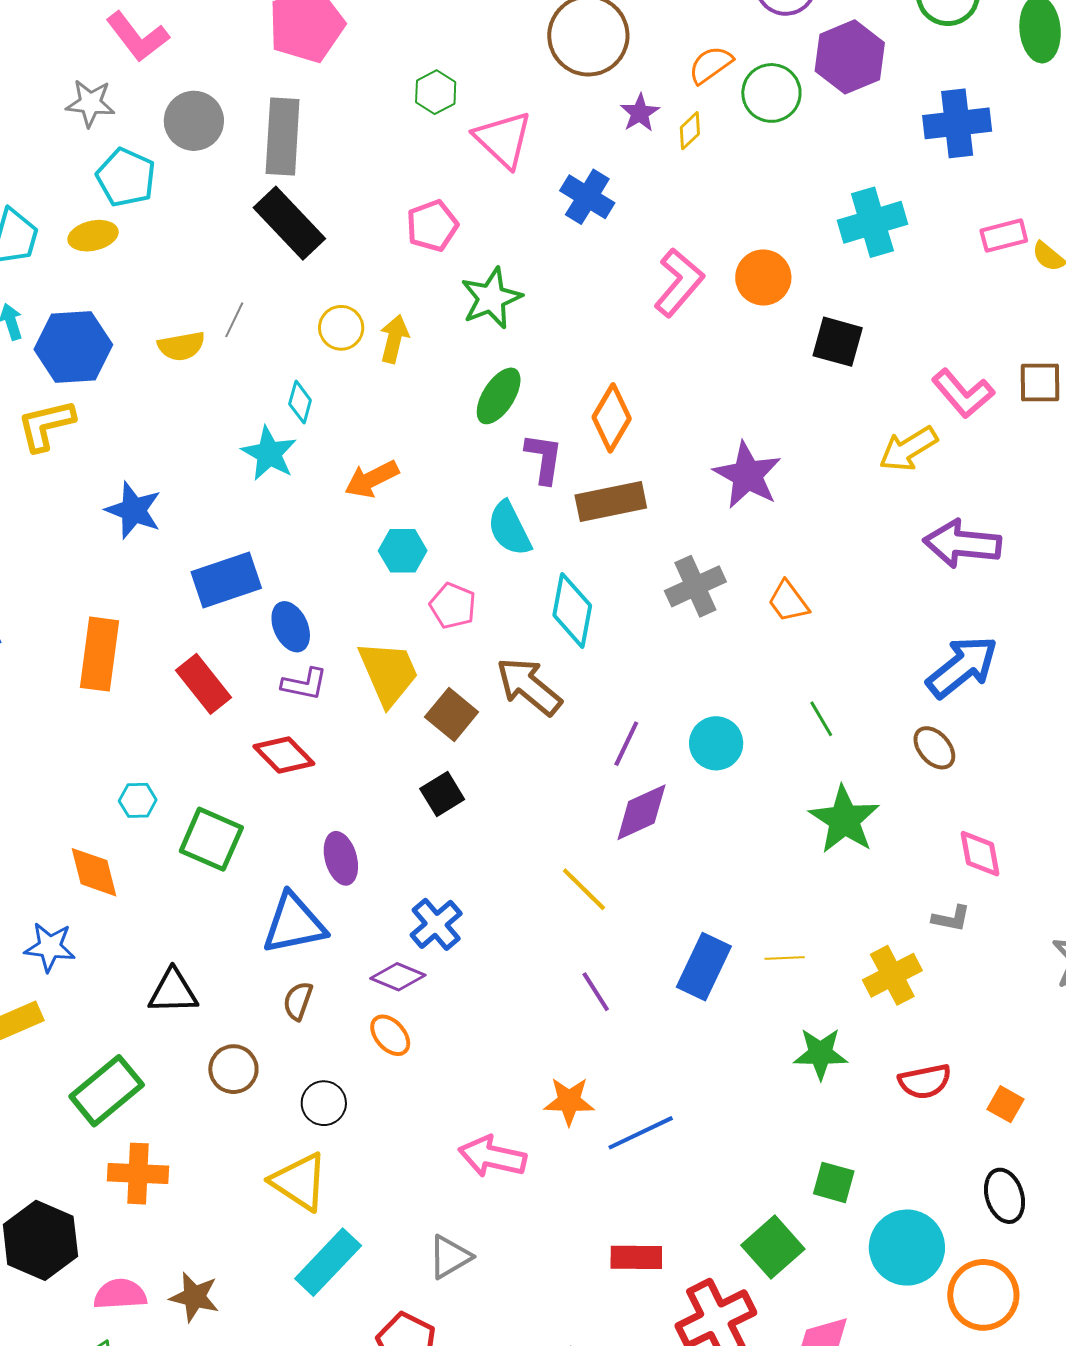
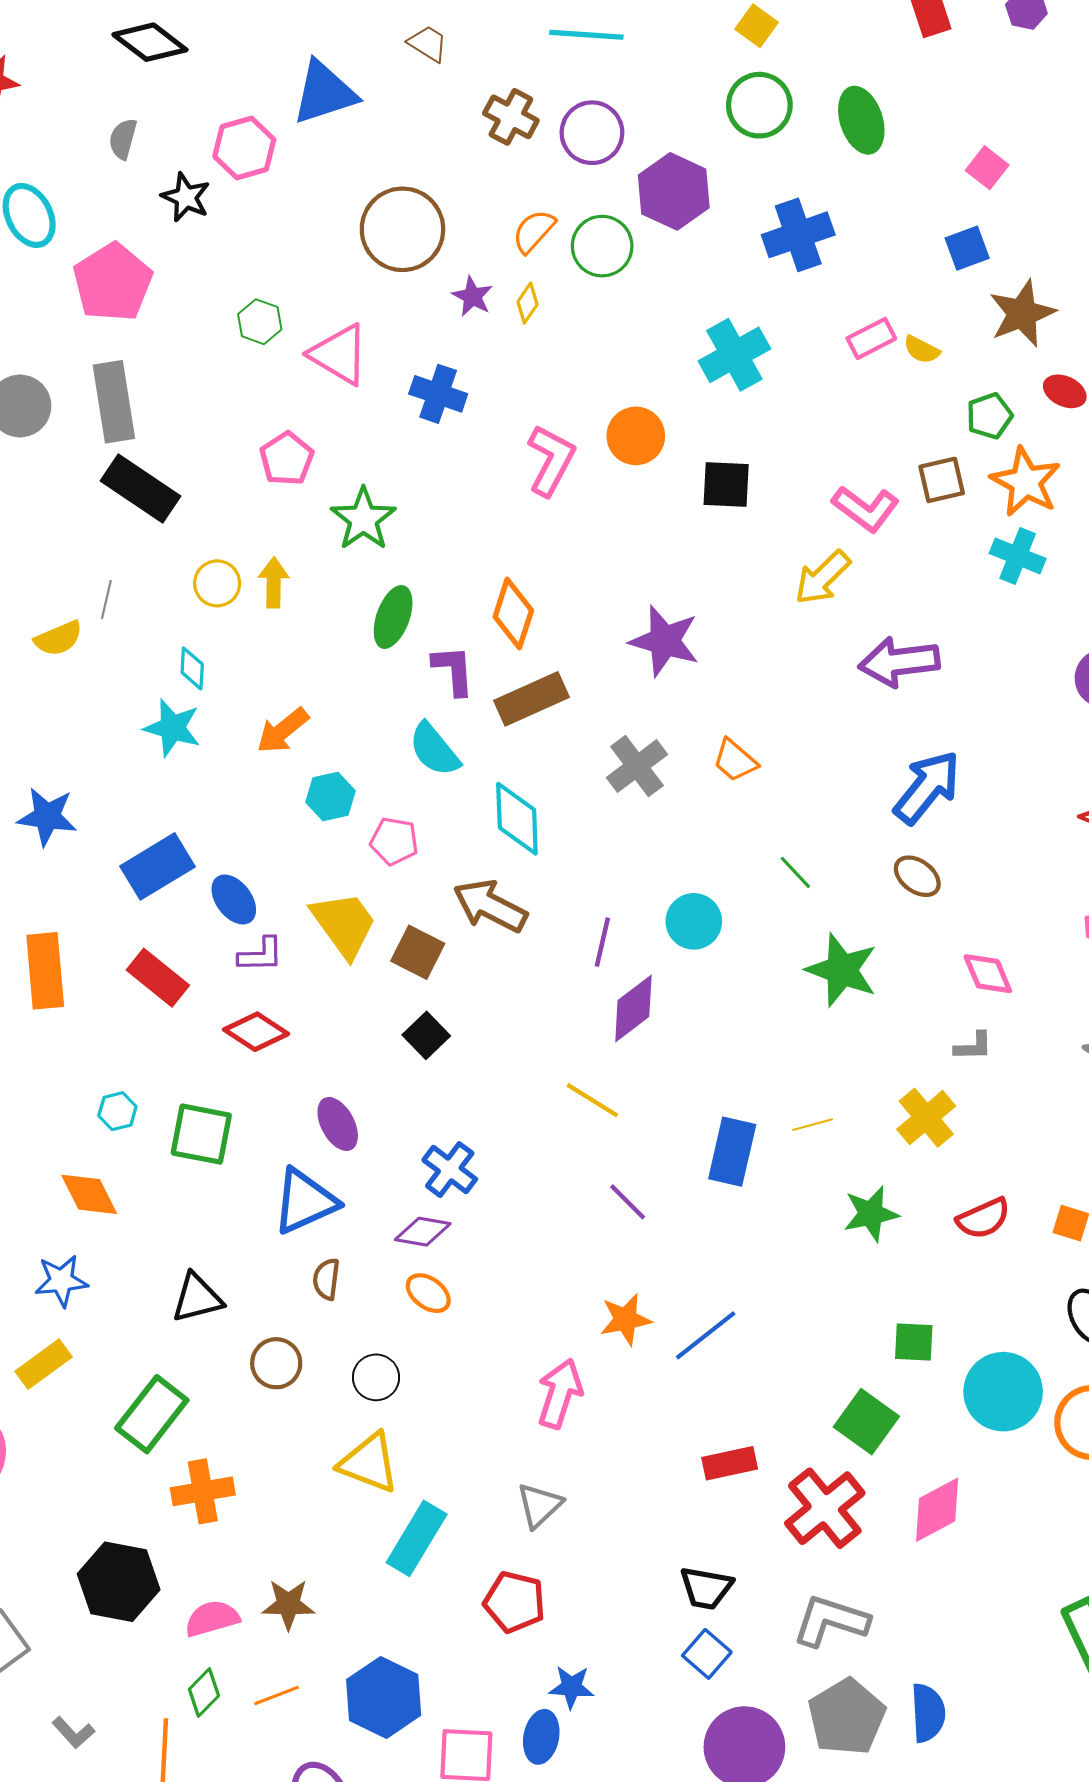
pink arrow: (492, 1157) -> (560, 1393), turned 108

